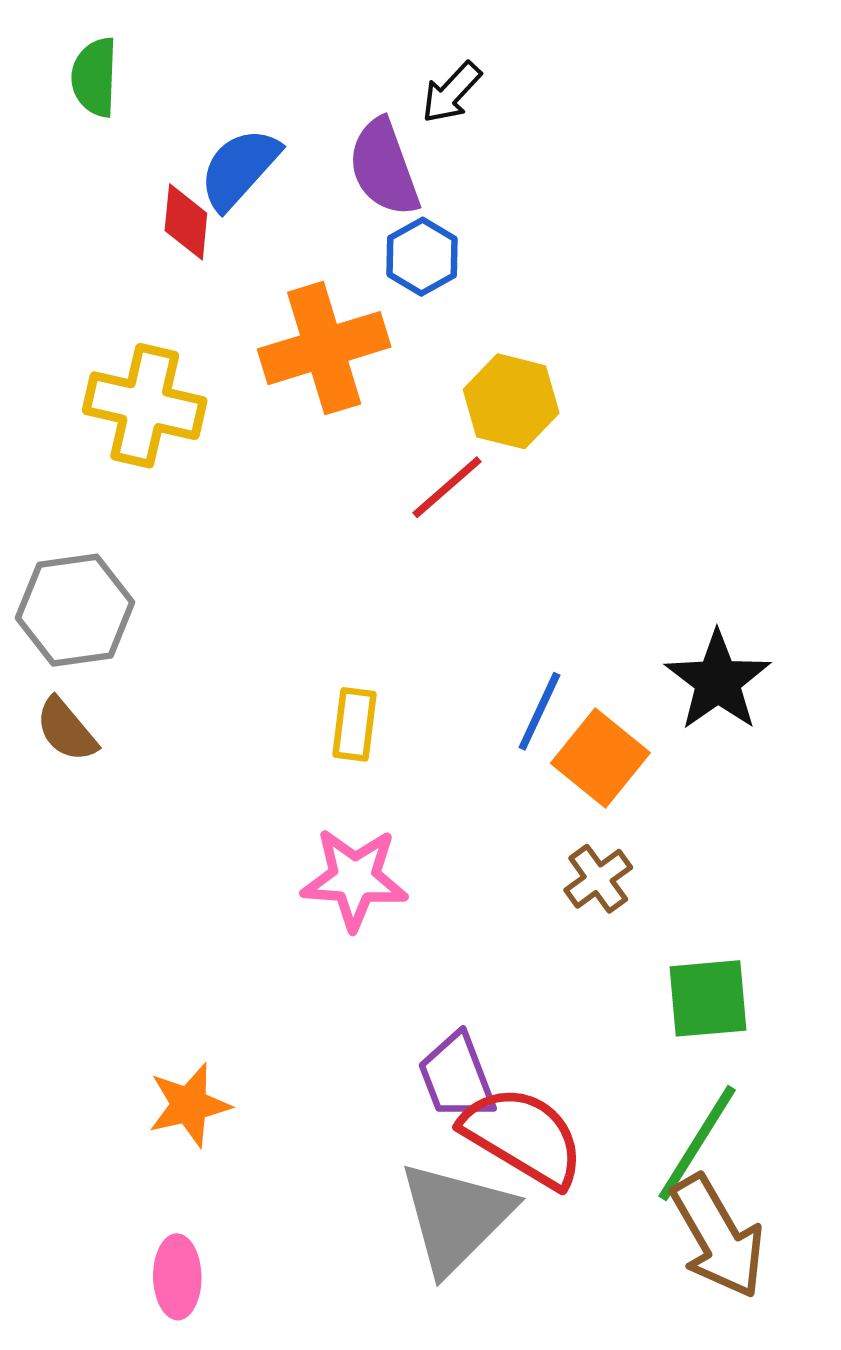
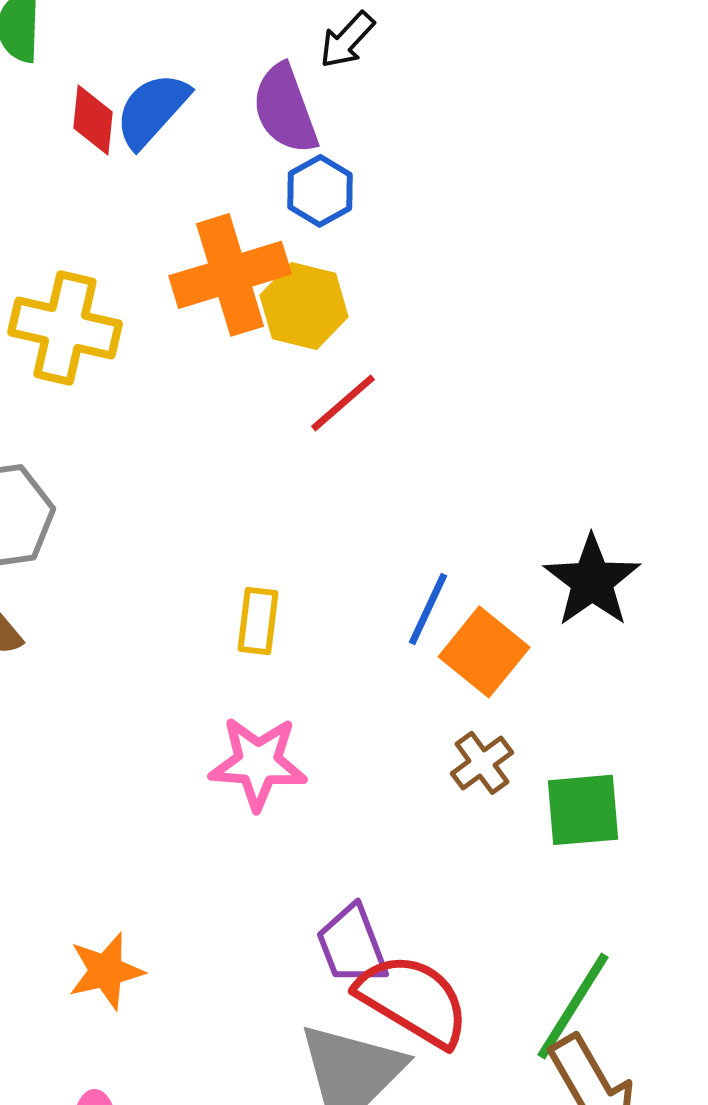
red diamond: (186, 222) -> (93, 120), moved
yellow hexagon: (511, 401) -> (304, 306), moved
green square: (708, 998) -> (583, 810), moved

